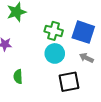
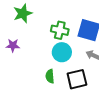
green semicircle: (18, 77) -> (50, 76), moved

